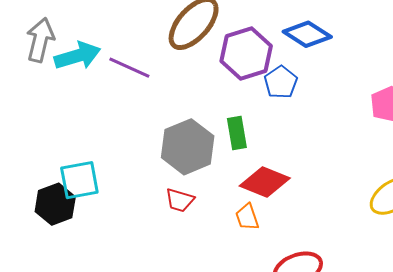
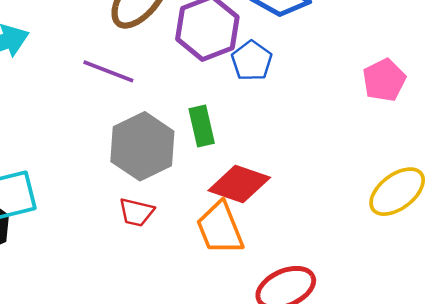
purple line: (129, 68) -> (108, 71), moved
orange trapezoid: (247, 217) -> (220, 228), size x1.6

